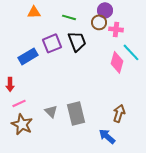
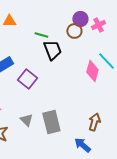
green line: (69, 17) -> (41, 35), moved
pink cross: (116, 29) -> (98, 25), moved, turned -32
purple square: (52, 43) -> (27, 79), moved, turned -30

